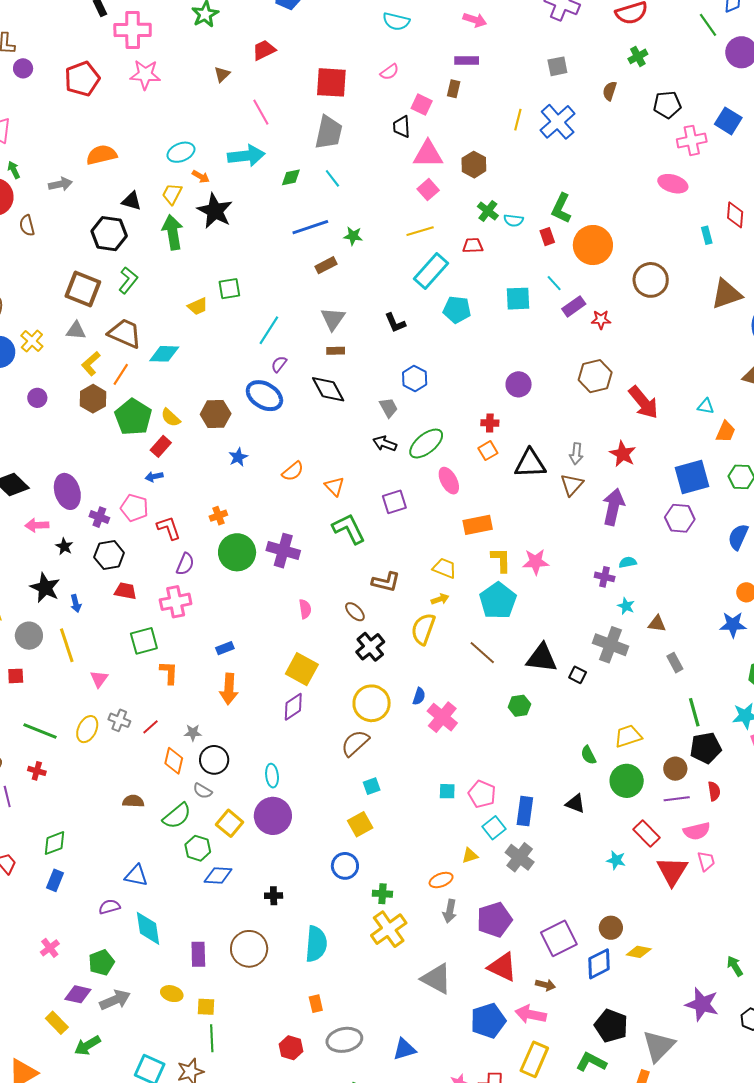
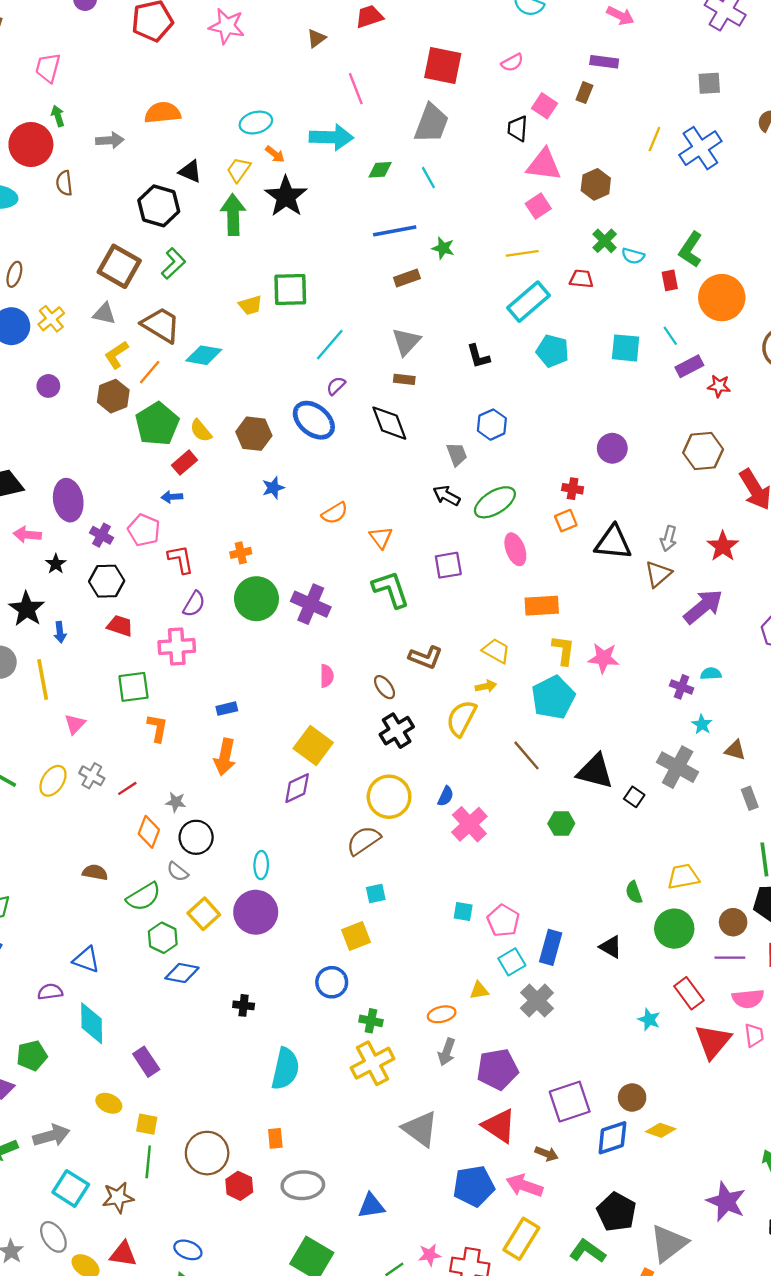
green square: (229, 289) -> (290, 290), size x1.4
purple arrow: (613, 507) -> (703, 607), turned 30
brown circle: (249, 949) -> (207, 1153), moved
purple rectangle: (198, 954) -> (146, 1062), turned -40
gray arrow: (115, 1000) -> (51, 1136), moved

